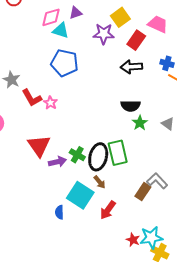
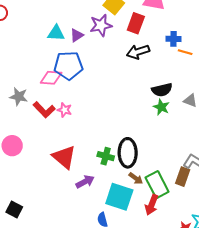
purple triangle: (76, 13) -> (77, 35), moved
pink diamond: (51, 17) -> (51, 78), moved, turned 35
black semicircle: (130, 106) -> (162, 90), moved
green rectangle: (118, 153) -> (157, 185), moved
purple arrow: (57, 162) -> (85, 182), moved

